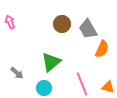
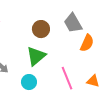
brown circle: (62, 24) -> (41, 29), moved

